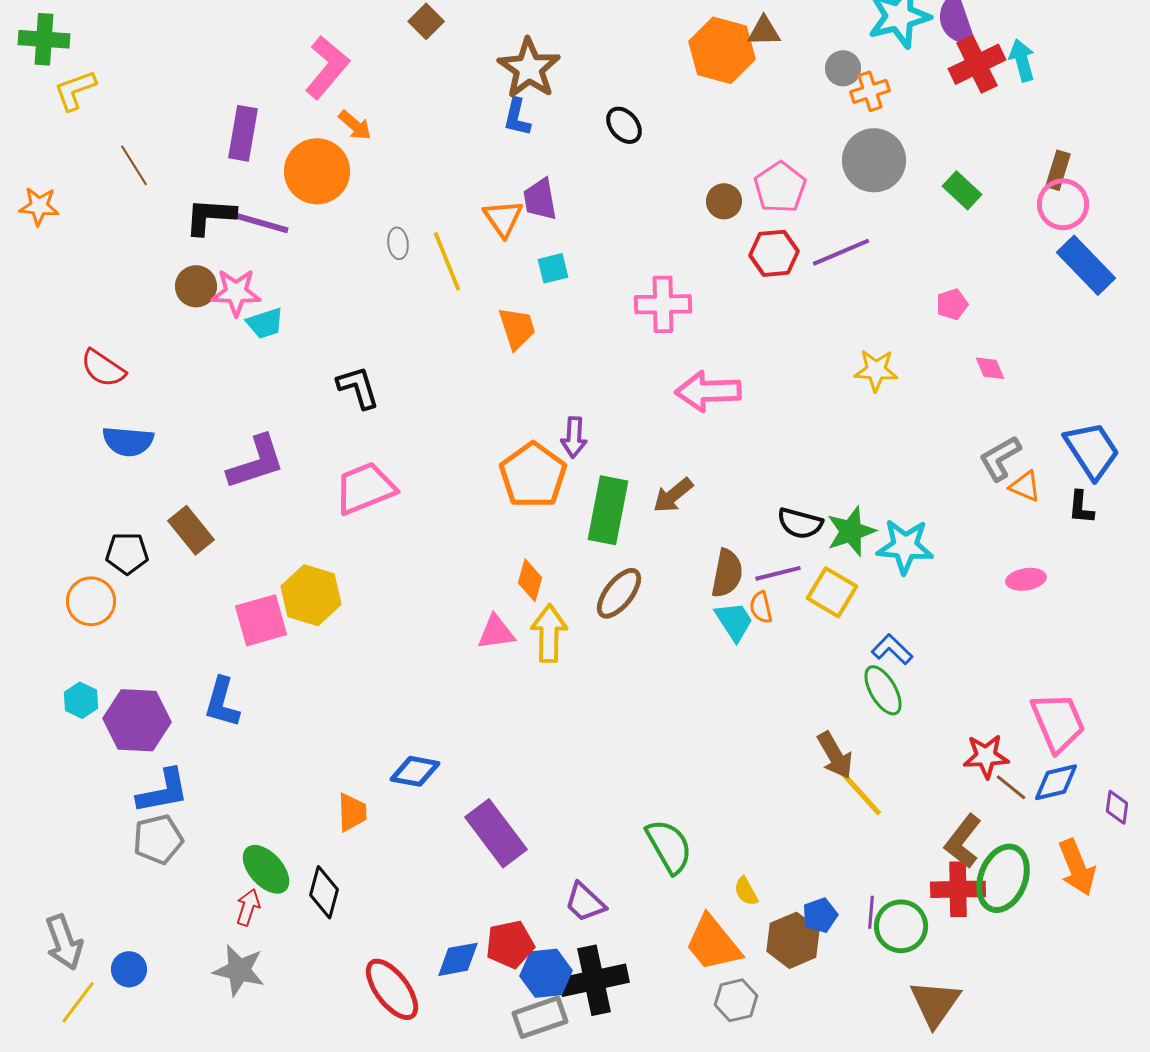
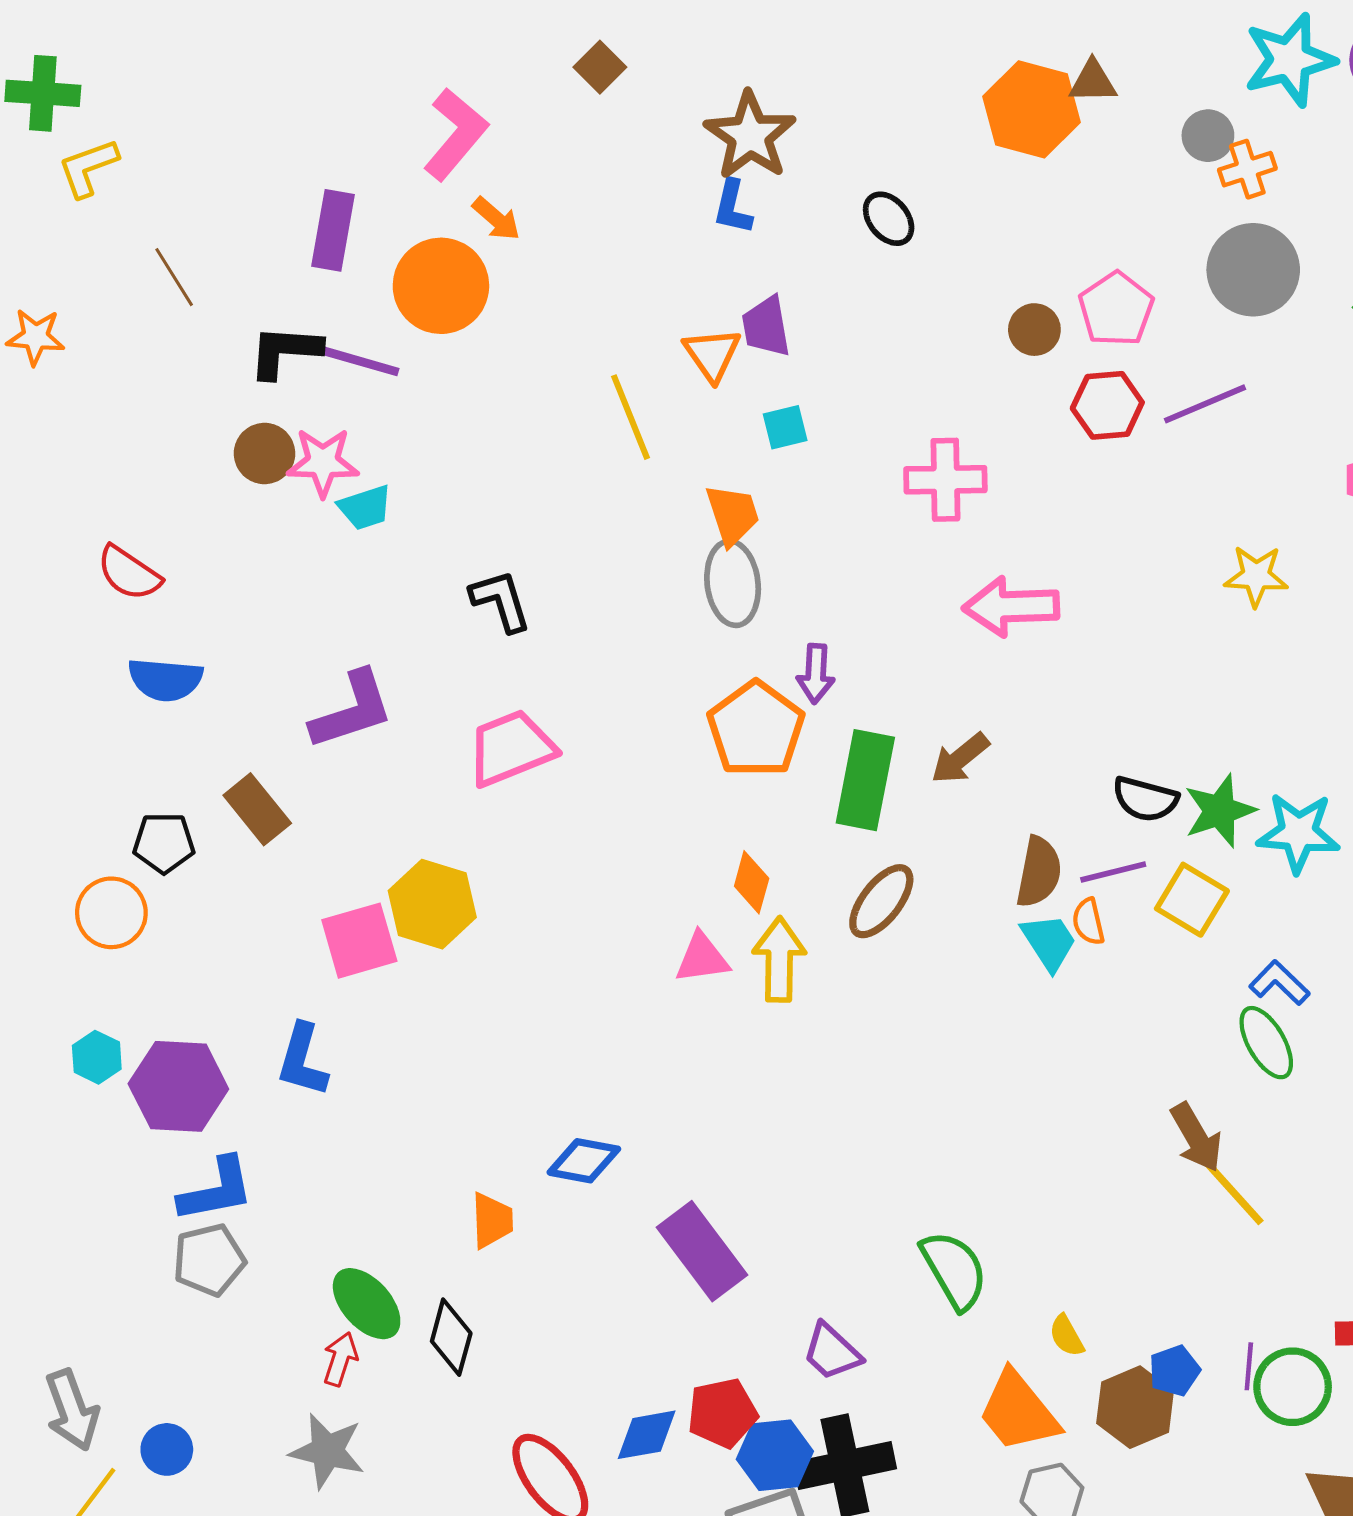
gray ellipse: (398, 243) -> (733, 583), moved, size x1.8

